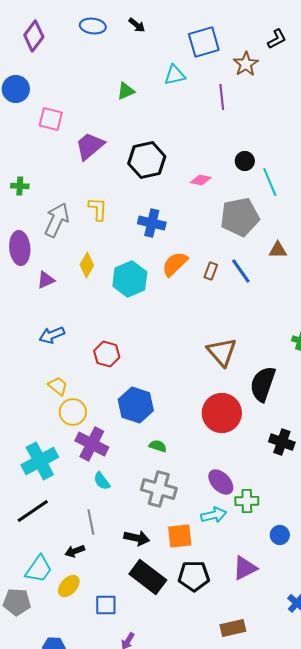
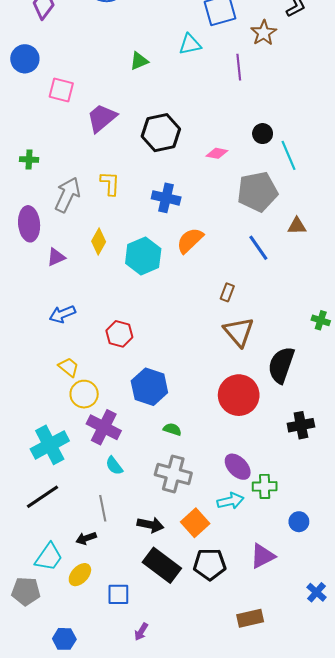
brown rectangle: (211, 271) -> (227, 292), moved
black cross: (282, 442) -> (301, 425), turned -30
orange square: (180, 536) -> (195, 523), turned -36

